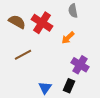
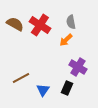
gray semicircle: (73, 11) -> (71, 22), moved
brown line: (23, 55) -> (21, 78), moved

